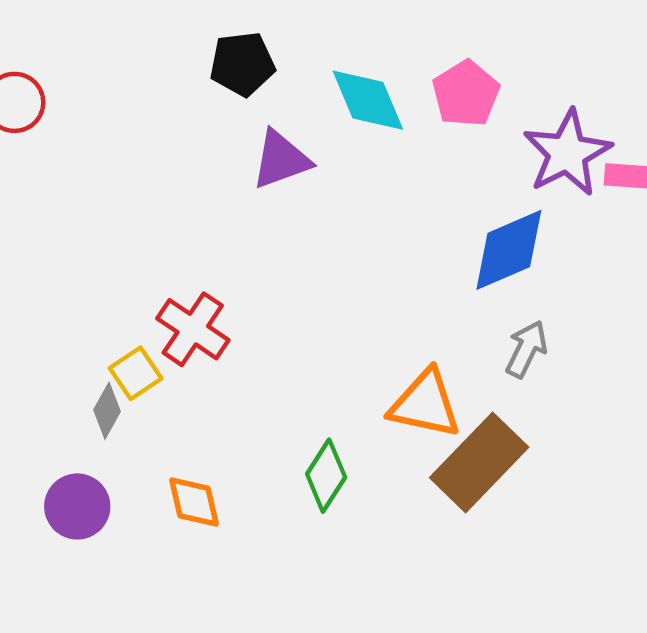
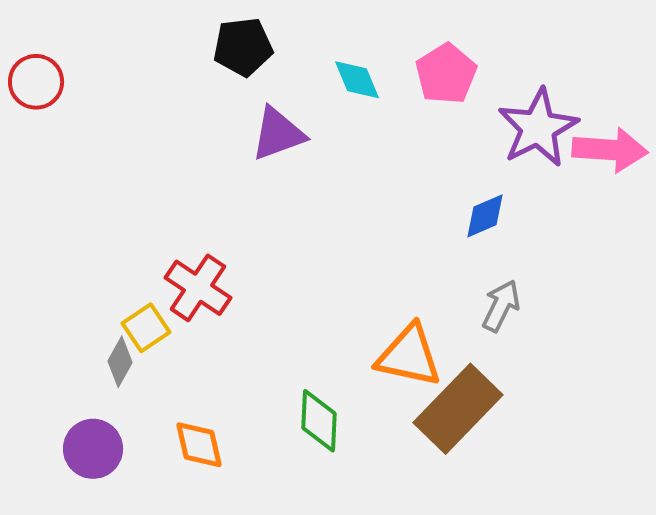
cyan diamond: (368, 100) -> (357, 80), size x0.7
blue diamond: (509, 250) -> (485, 216), size x0.6
green diamond: (326, 476) -> (319, 421), turned -30

